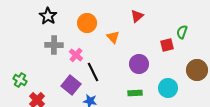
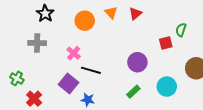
orange triangle: (113, 37) -> (111, 13), moved
gray cross: (54, 45) -> (37, 43), moved
black line: (93, 72) -> (91, 70), turned -48
green rectangle: (135, 93) -> (133, 92), turned -40

